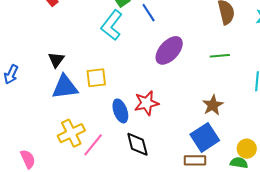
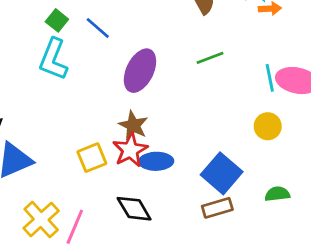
yellow square: (96, 78) -> (92, 158), moved
brown star: (213, 105) -> (133, 125), moved
blue ellipse: (120, 111) -> (156, 161), moved, turned -55
yellow circle: (247, 149) -> (268, 126), moved

